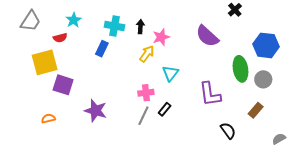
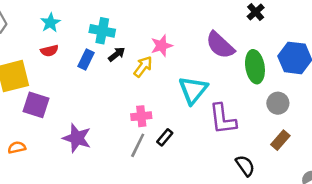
black arrow: (140, 27) -> (117, 54), moved, turned 48
red semicircle: (60, 38) -> (49, 51), moved
green ellipse: (240, 69) -> (255, 67), moved
cyan triangle: (170, 73) -> (193, 90), moved, size x1.4
gray circle: (263, 79) -> (278, 103), moved

